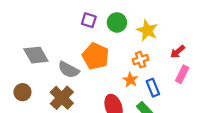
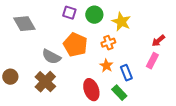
red arrow: (178, 52) -> (158, 41), moved
gray diamond: (36, 55) -> (24, 24), moved
orange cross: (141, 60) -> (108, 43), moved

